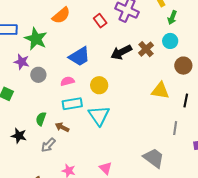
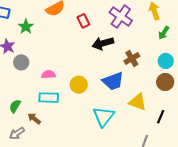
red rectangle: (100, 21) -> (83, 21), moved
green star: (36, 39) -> (26, 27), size x0.7
cyan circle: (170, 41) -> (166, 61), moved
black arrow: (121, 52) -> (103, 43), moved
blue trapezoid: (79, 56) -> (113, 81), moved
cyan triangle: (99, 116) -> (103, 117), moved

